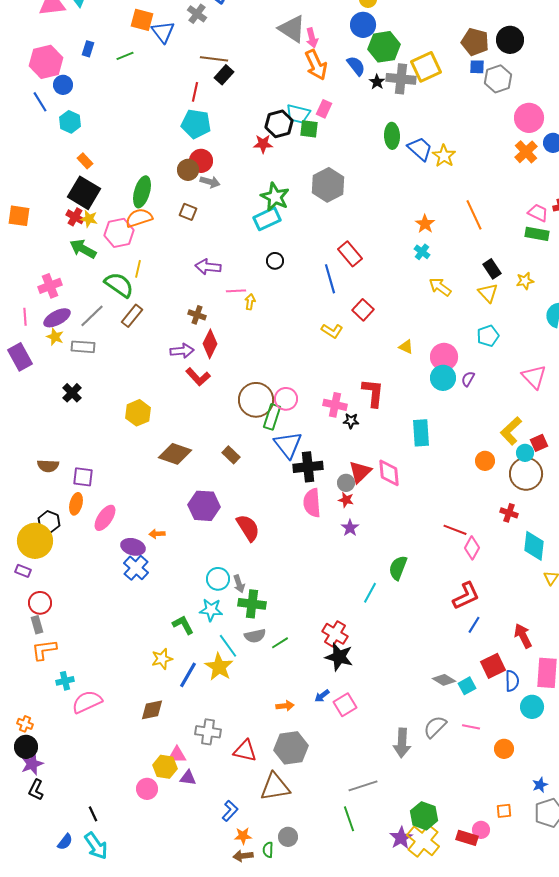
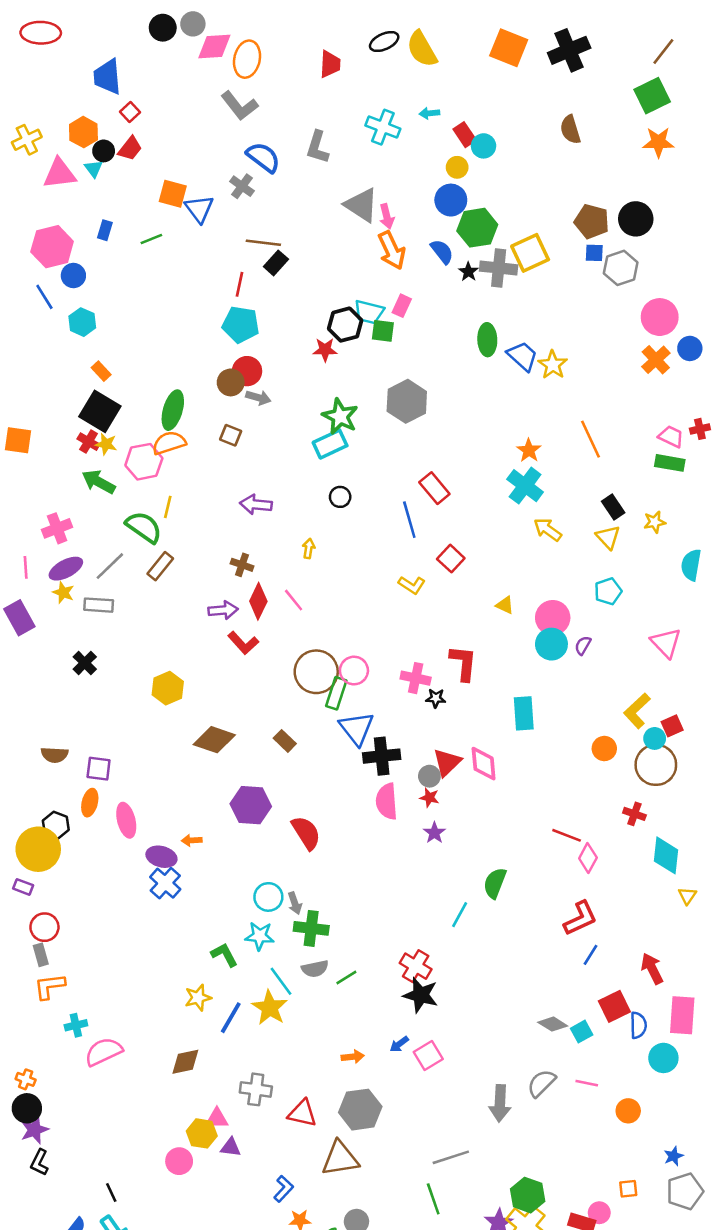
cyan cross: (422, 252) -> (525, 486), size x1.8
pink line: (236, 291) -> (294, 600), moved, turned 54
pink ellipse: (105, 518) -> (126, 820), turned -48

